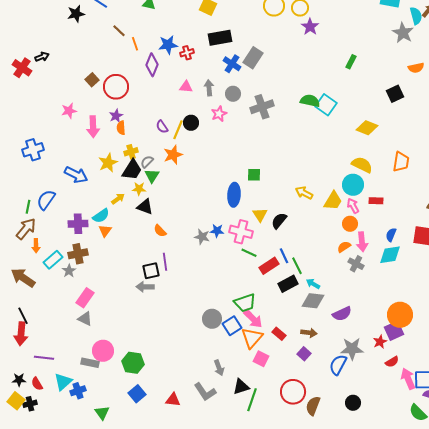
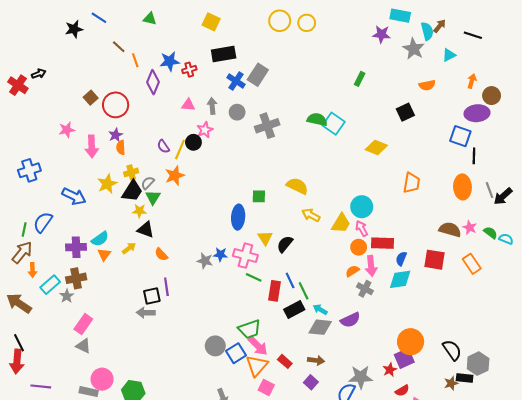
purple star: (310, 27) -> (381, 34), moved, turned -30
pink star: (219, 114) -> (205, 130), moved
yellow semicircle: (362, 165) -> (297, 186), moved
yellow arrow: (118, 199) -> (129, 248), moved
red rectangle: (376, 201) -> (382, 243), moved, size x1.5
red rectangle: (269, 266) -> (274, 291), turned -48
purple semicircle: (342, 314) -> (350, 320), moved

